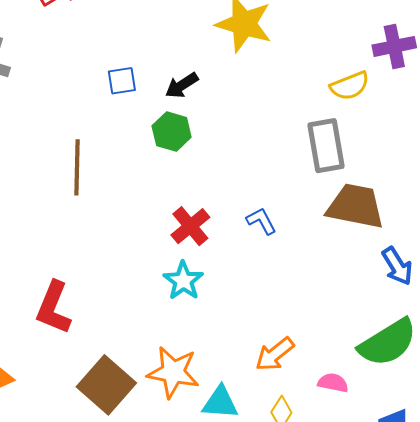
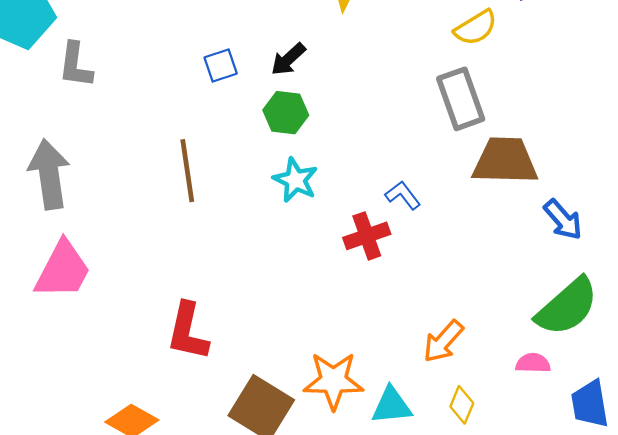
red cross: (190, 226) -> (367, 236), moved, turned 30
cyan star: (183, 281) -> (295, 180), moved
pink semicircle: (333, 383) -> (533, 363), moved

